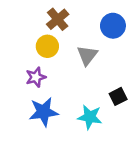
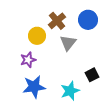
brown cross: (58, 19) -> (57, 21), moved
cyan star: (90, 117) -> (70, 91), turned -30

